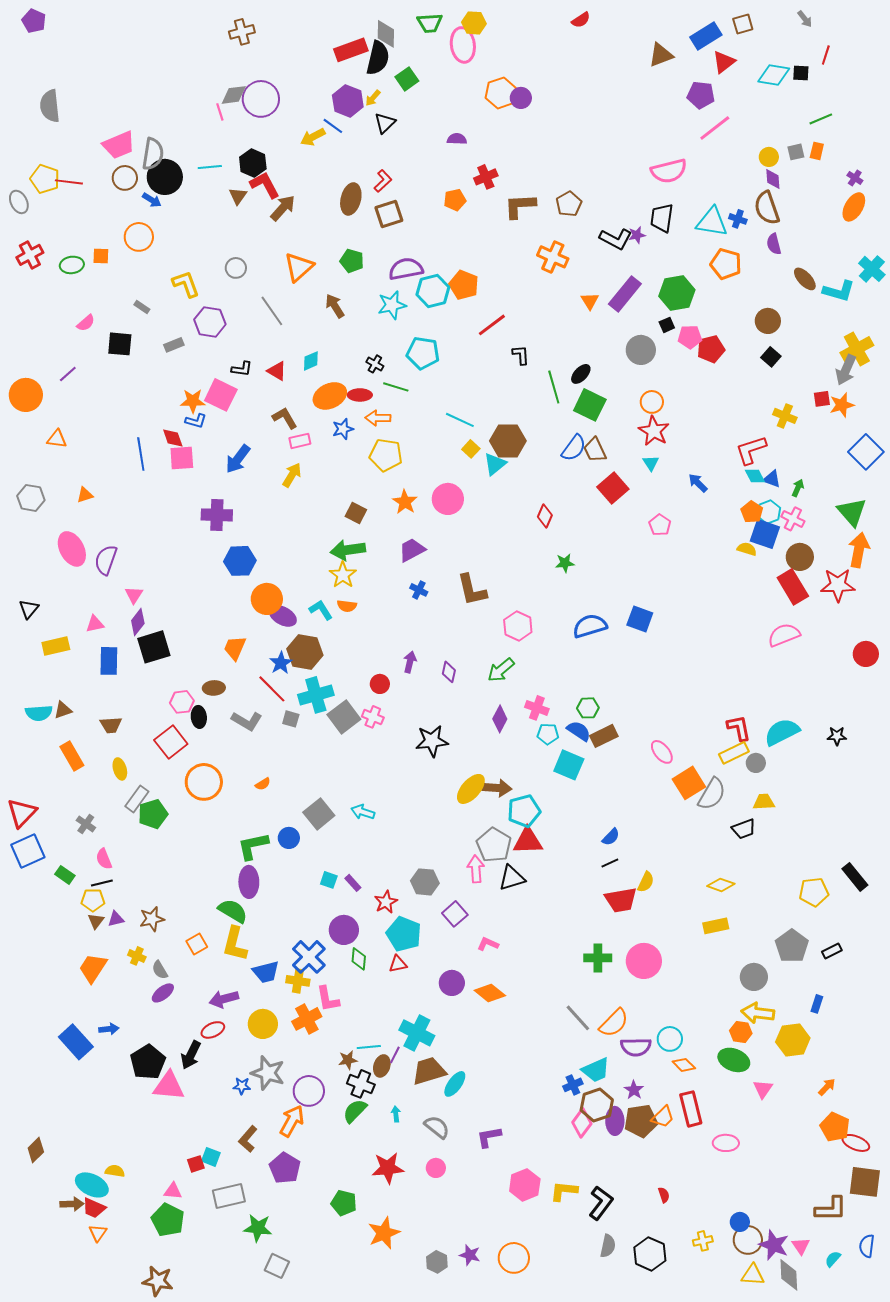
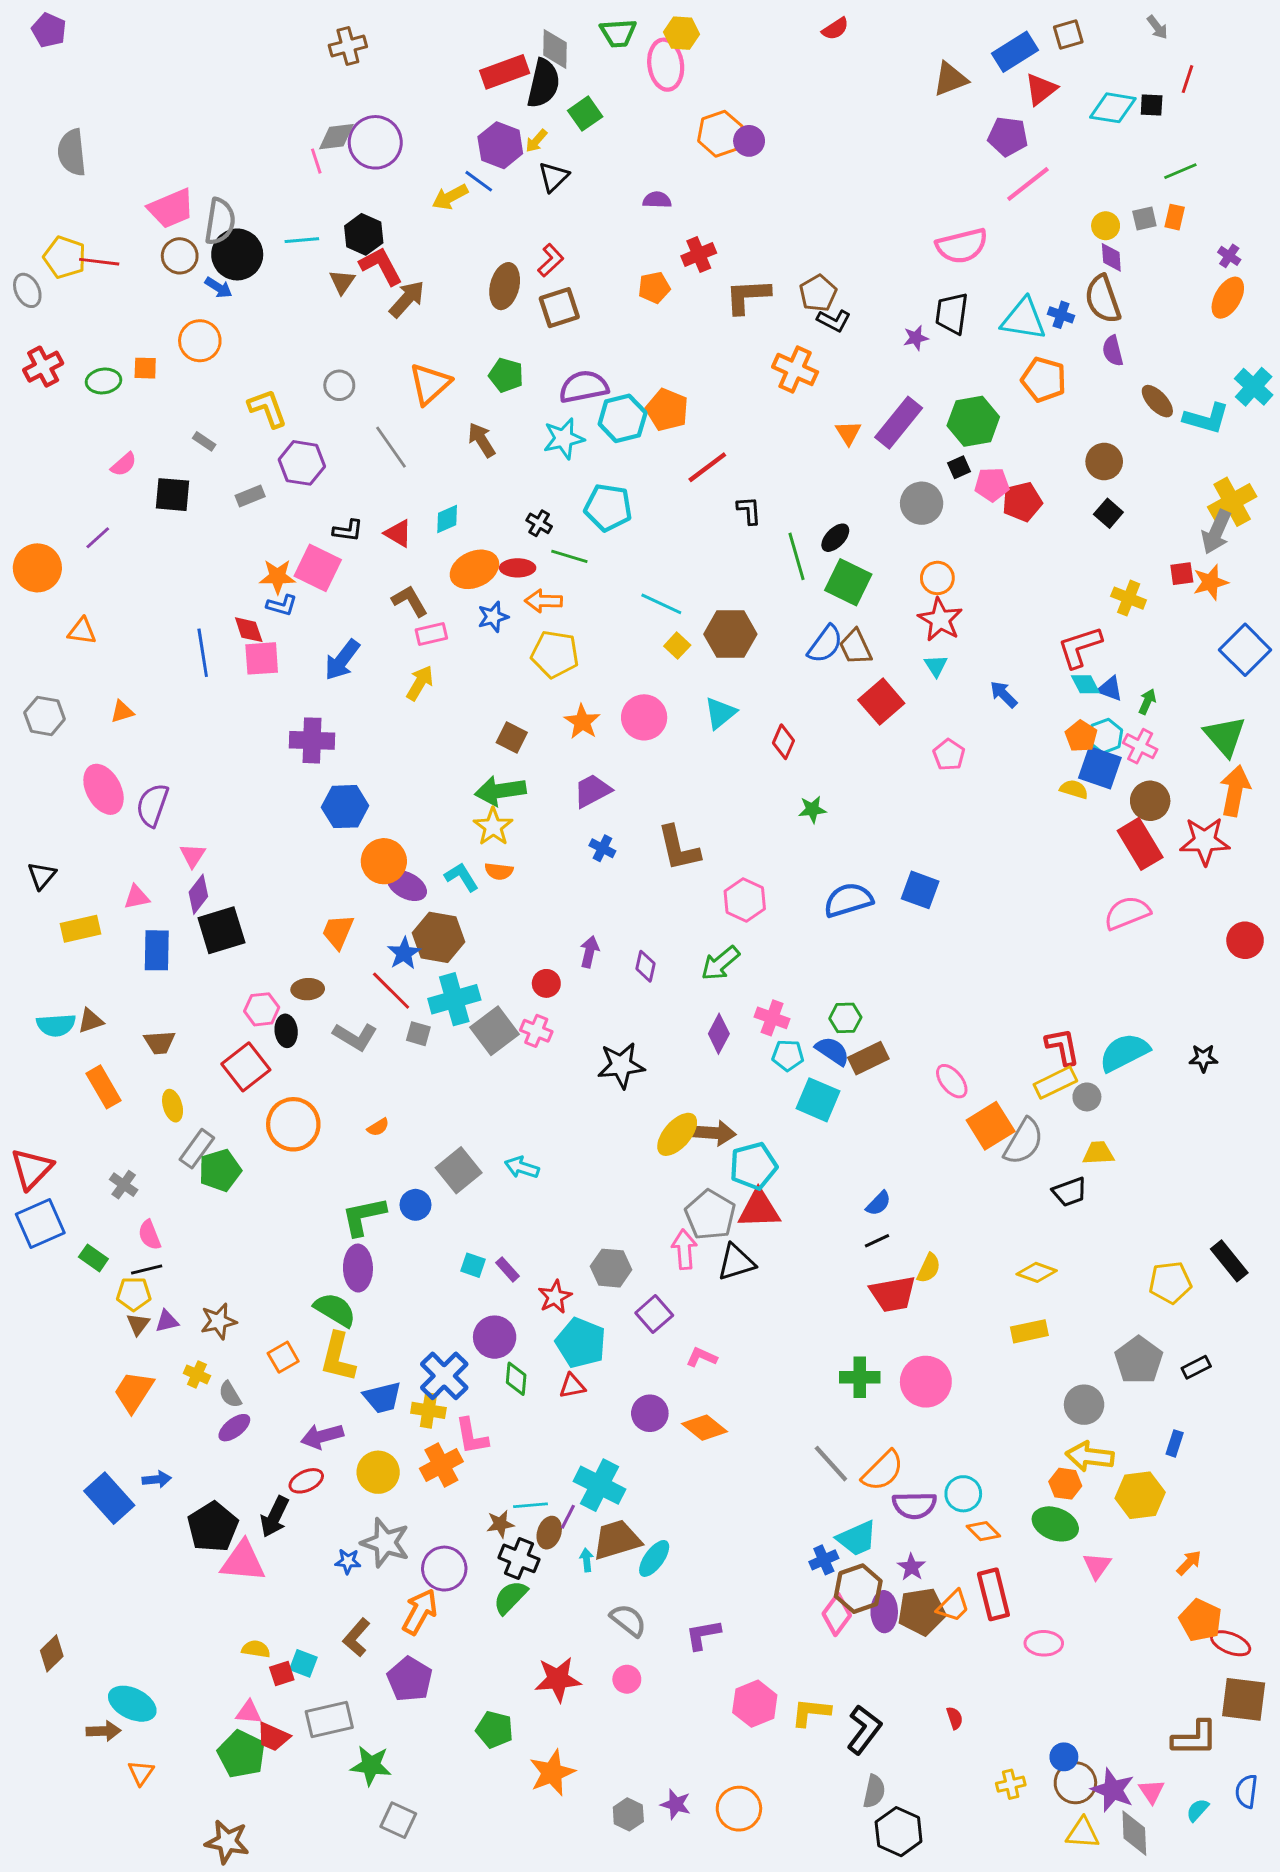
black L-shape: (616, 239) -> (834, 321), moved, size x0.7
cyan triangle: (495, 464) -> (720, 713), moved
cyan arrow: (396, 1114) -> (587, 1560), moved
yellow semicircle: (115, 1171) -> (256, 1649), moved
red trapezoid: (94, 1208) -> (273, 1737), moved
black hexagon: (650, 1254) -> (899, 1832), moved

